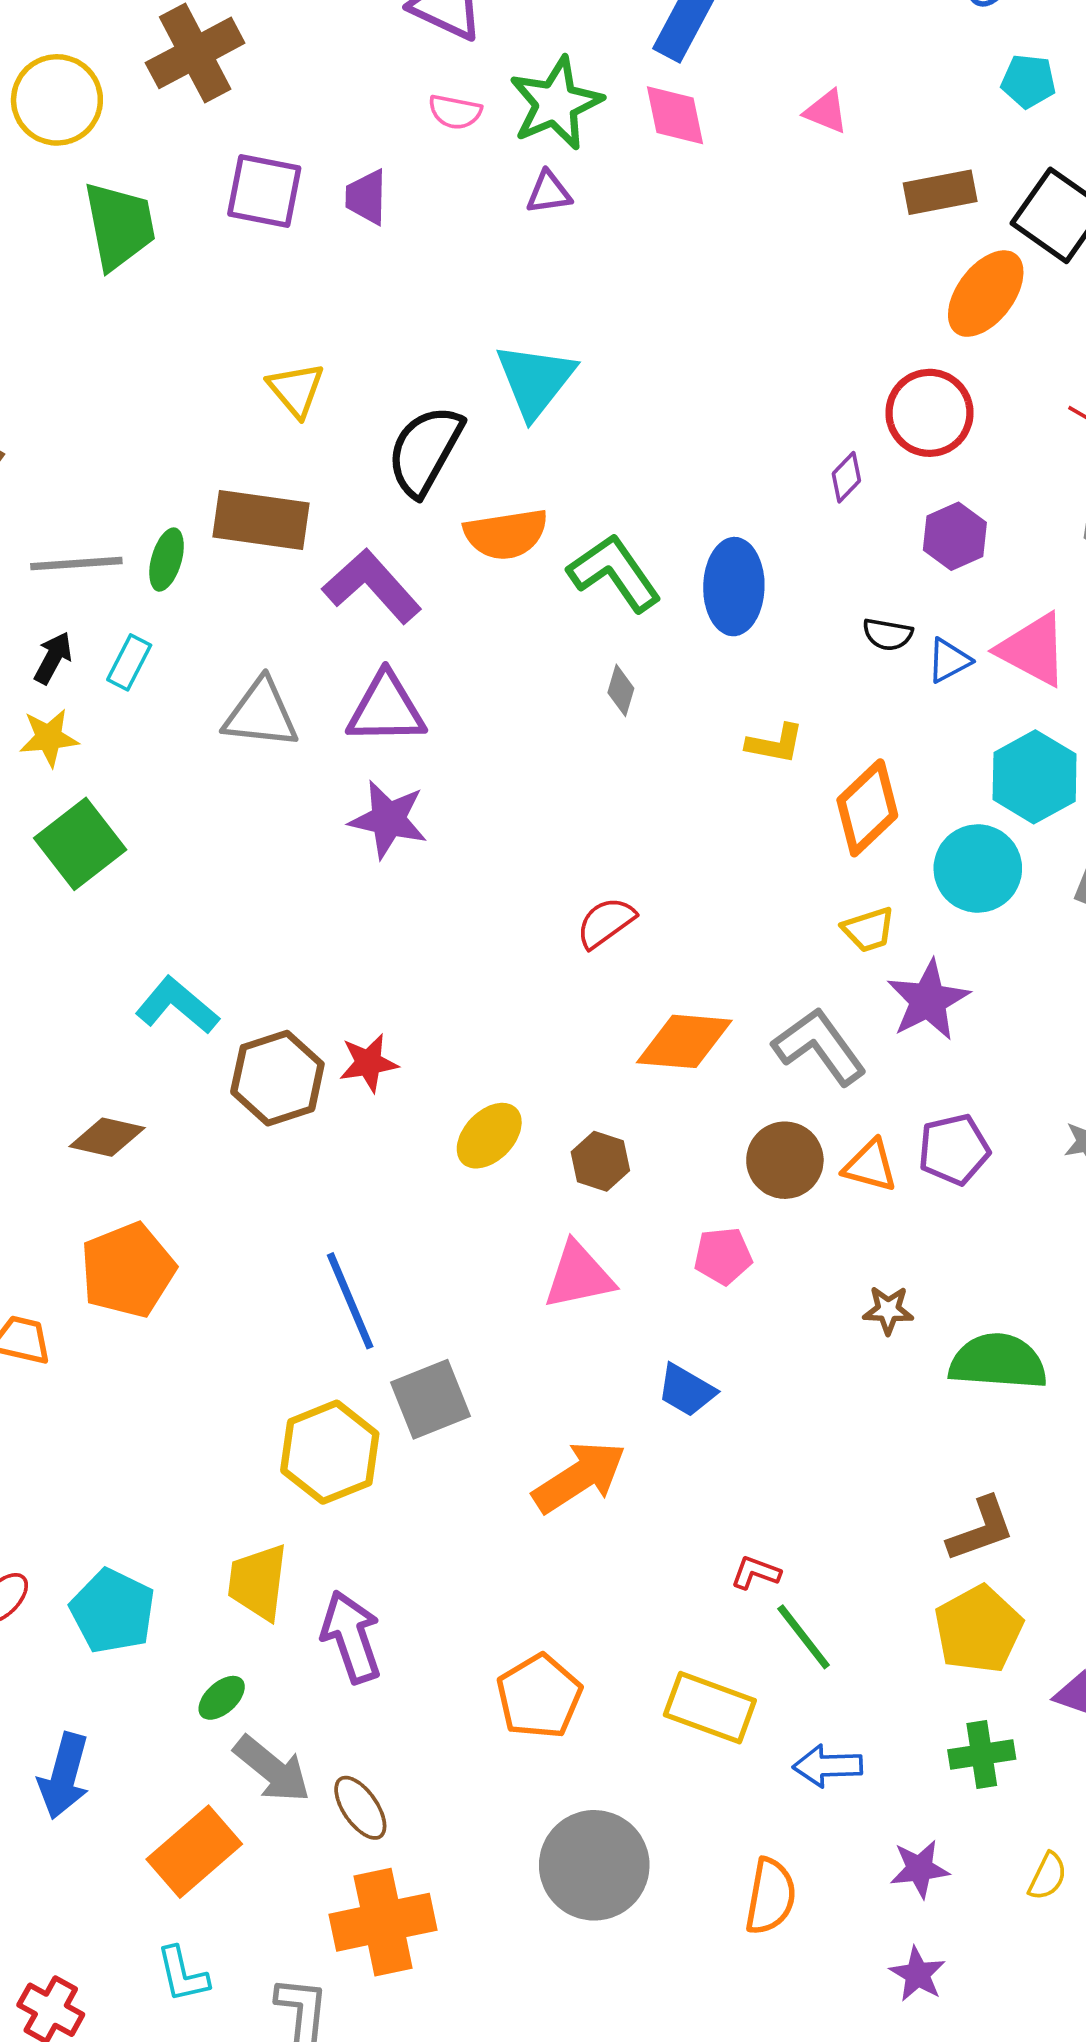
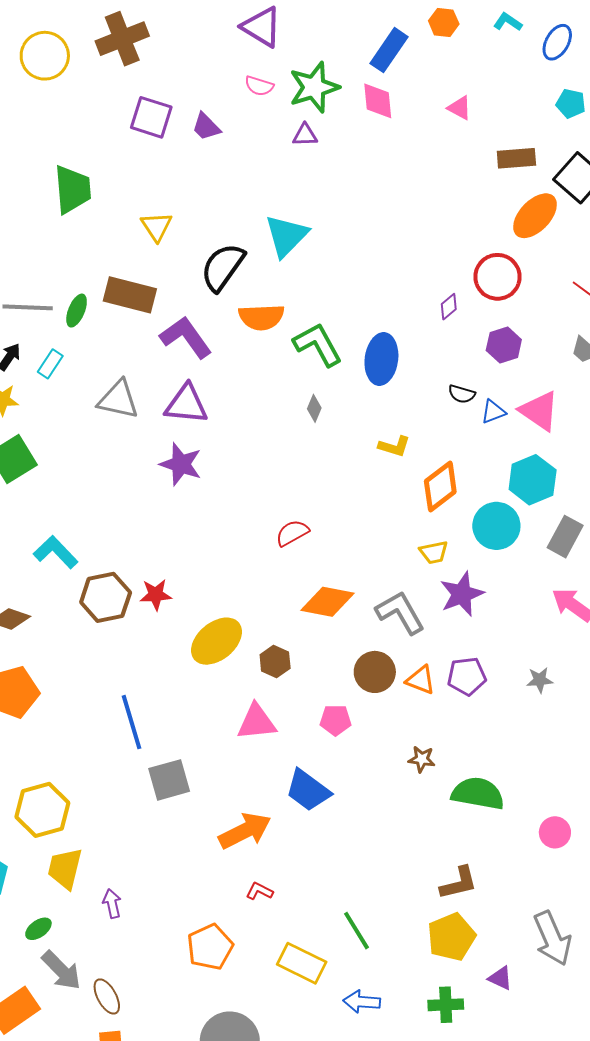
purple trapezoid: (366, 197) -> (206, 127), turned -52
green trapezoid: (119, 226) -> (73, 189), moved
yellow ellipse: (489, 1136) -> (217, 641), size x1.4
blue trapezoid: (686, 1390) -> (308, 790), size x1.4
yellow hexagon: (330, 1452) -> (42, 810), moved
red L-shape: (756, 1573) -> (259, 891), moved
purple arrow: (351, 1637) -> (112, 904), size x0.6

